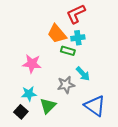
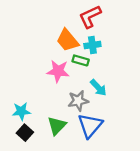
pink star: (32, 64) -> (58, 71), moved
cyan star: (29, 94) -> (21, 111), moved
blue triangle: (95, 106) -> (90, 126), moved, turned 35

